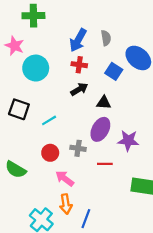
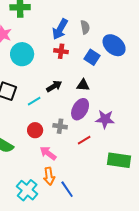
black arrow: (79, 89) -> (54, 86), moved
red line: (105, 164) -> (84, 140), turned -32
blue line: (86, 219) -> (67, 189), turned -54

